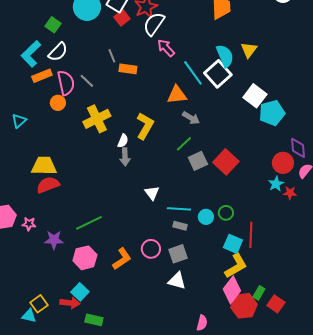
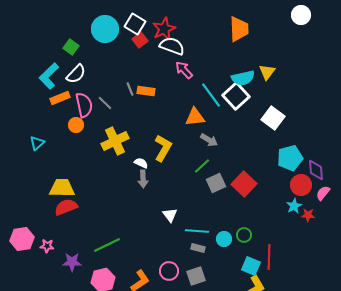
white semicircle: (154, 24) -> (172, 46), turned 75
gray line: (112, 56) -> (130, 89), moved
cyan semicircle: (225, 56) -> (243, 78), turned 100
cyan pentagon: (272, 113) -> (290, 158), moved
white semicircle: (123, 141) -> (141, 163), turned -88

